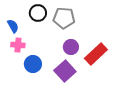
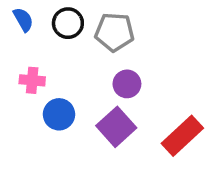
blue semicircle: (13, 26) -> (23, 20), moved
red rectangle: (96, 54) -> (182, 136), moved

